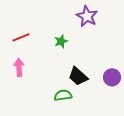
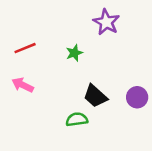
pink arrow: (19, 67) -> (23, 85), turned -60

